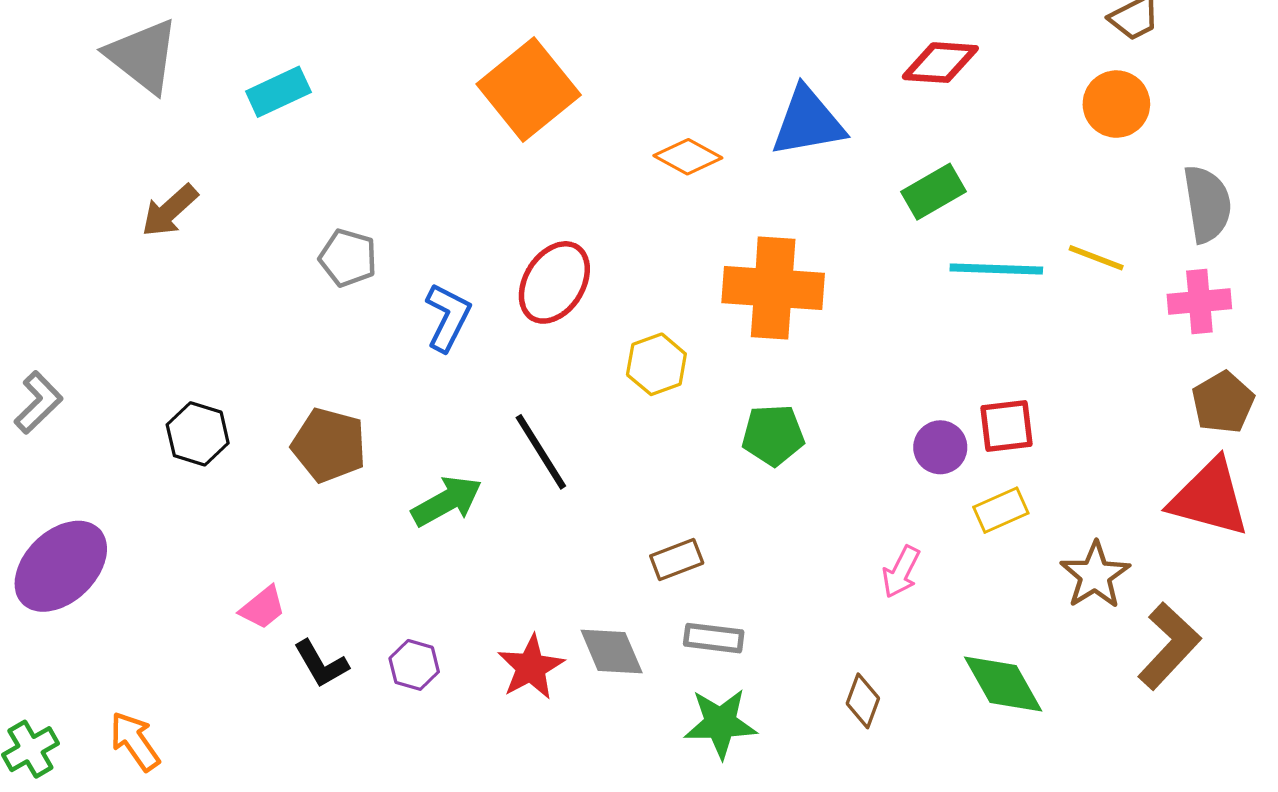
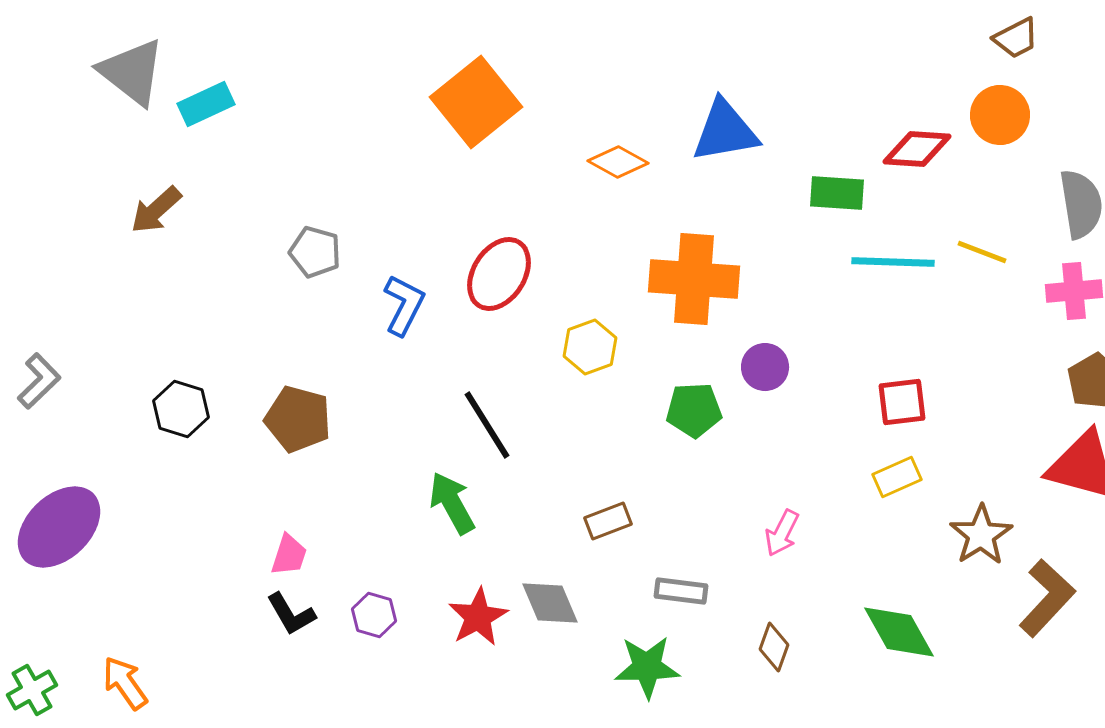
red diamond: (940, 63) -> (917, 149), moved
cyan rectangle: (278, 92) -> (206, 104), moved
green rectangle: (934, 192) -> (837, 193), turned 34
purple circle: (940, 447) -> (765, 367), moved
green arrow: (447, 501) -> (452, 503), moved, turned -90
pink arrow: (901, 572) -> (782, 533), moved
pink trapezoid: (263, 608) -> (289, 555), moved, turned -33
gray rectangle: (714, 638) -> (681, 591), moved

